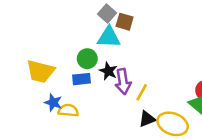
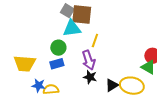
brown square: (125, 22) -> (82, 15), size x1.5
black star: (108, 71) -> (90, 77), moved
yellow line: (142, 92) -> (95, 40), moved

